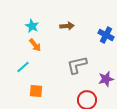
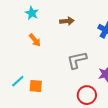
cyan star: (32, 26) -> (32, 13), moved
cyan line: (23, 67) -> (18, 81), moved

